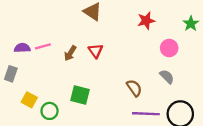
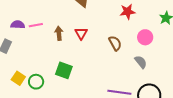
brown arrow: (70, 53) -> (59, 33), turned 136
brown semicircle: (134, 88) -> (115, 43), moved
yellow square: (29, 100) -> (18, 78), moved

